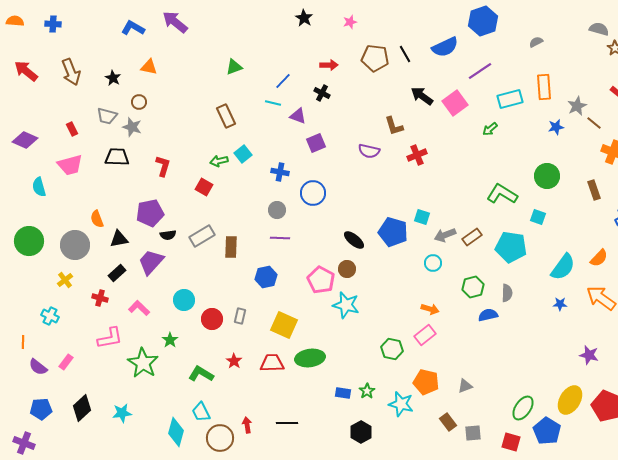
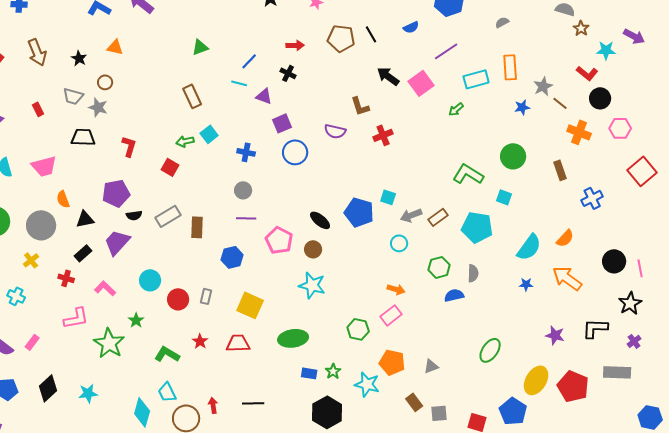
blue semicircle: (445, 47) -> (411, 27), size x0.6
pink trapezoid: (70, 165) -> (44, 166), moved
blue circle: (313, 193) -> (295, 152), moved
pink pentagon: (321, 280) -> (279, 240), moved
green ellipse: (310, 358) -> (293, 338), moved
green ellipse: (523, 408) -> (490, 350), moved
black hexagon: (361, 432) -> (327, 412), size x1.4

